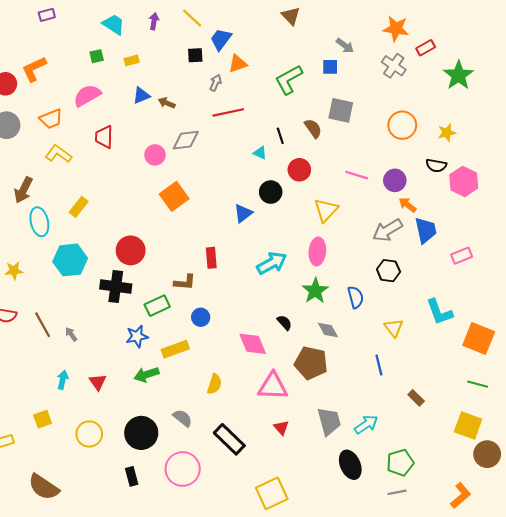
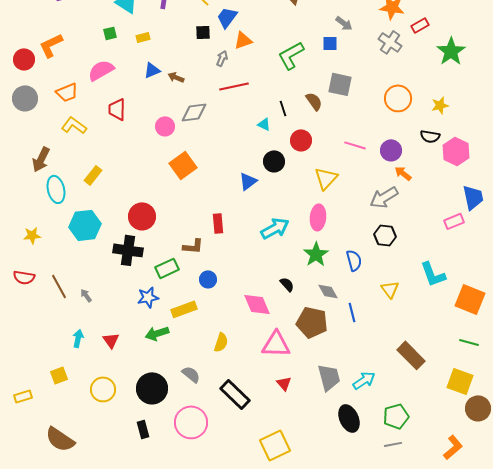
blue trapezoid: (426, 230) -> (473, 197), moved
blue line: (379, 365) -> (352, 312), moved
brown rectangle: (416, 398) -> (411, 355), size x1.8

